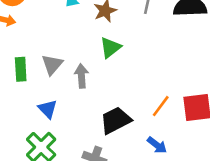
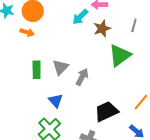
green triangle: (110, 47) -> (120, 55), moved, size x1.4
gray arrow: (81, 76) -> (82, 77), turned 30

